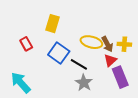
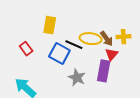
black line: (79, 64) -> (74, 45), moved
purple rectangle: (120, 77) -> (104, 71), moved, turned 40
gray star: (84, 83) -> (77, 78), moved

